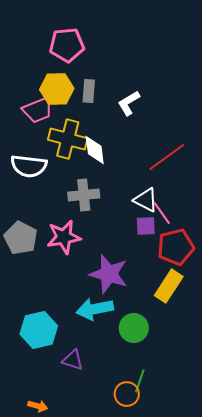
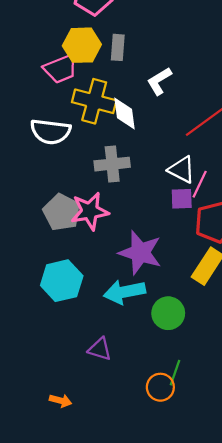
white L-shape: (129, 103) -> (159, 81), moved
pink line: (162, 213) -> (200, 184), turned 60
gray pentagon: (21, 238) -> (62, 212), moved
cyan hexagon: (39, 330) -> (62, 281), moved

